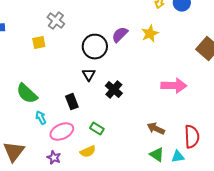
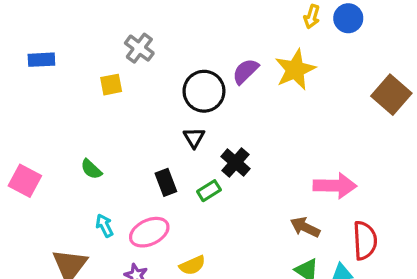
yellow star: (150, 34) -> (295, 70), size x1.4
pink arrow: (174, 86) -> (335, 186), moved
green semicircle: (27, 94) -> (91, 169), size x0.6
cyan arrow: (41, 118) -> (104, 226), moved
green rectangle: (97, 129) -> (209, 191), moved, turned -64

